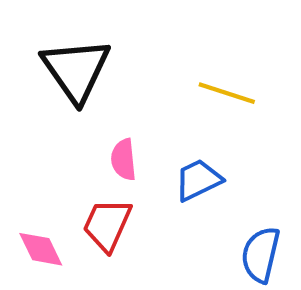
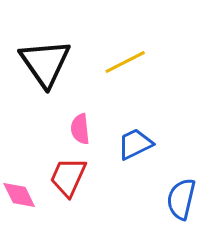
yellow line: (227, 93) -> (125, 62), moved, turned -45

